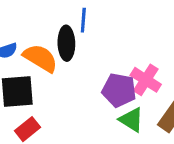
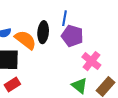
blue line: (83, 20) -> (65, 18), moved
purple pentagon: (119, 90) -> (72, 36), moved

